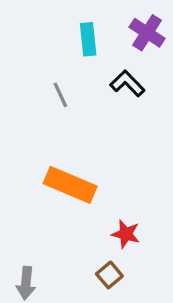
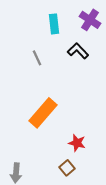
orange rectangle: (70, 185) -> (43, 113), turned -72

